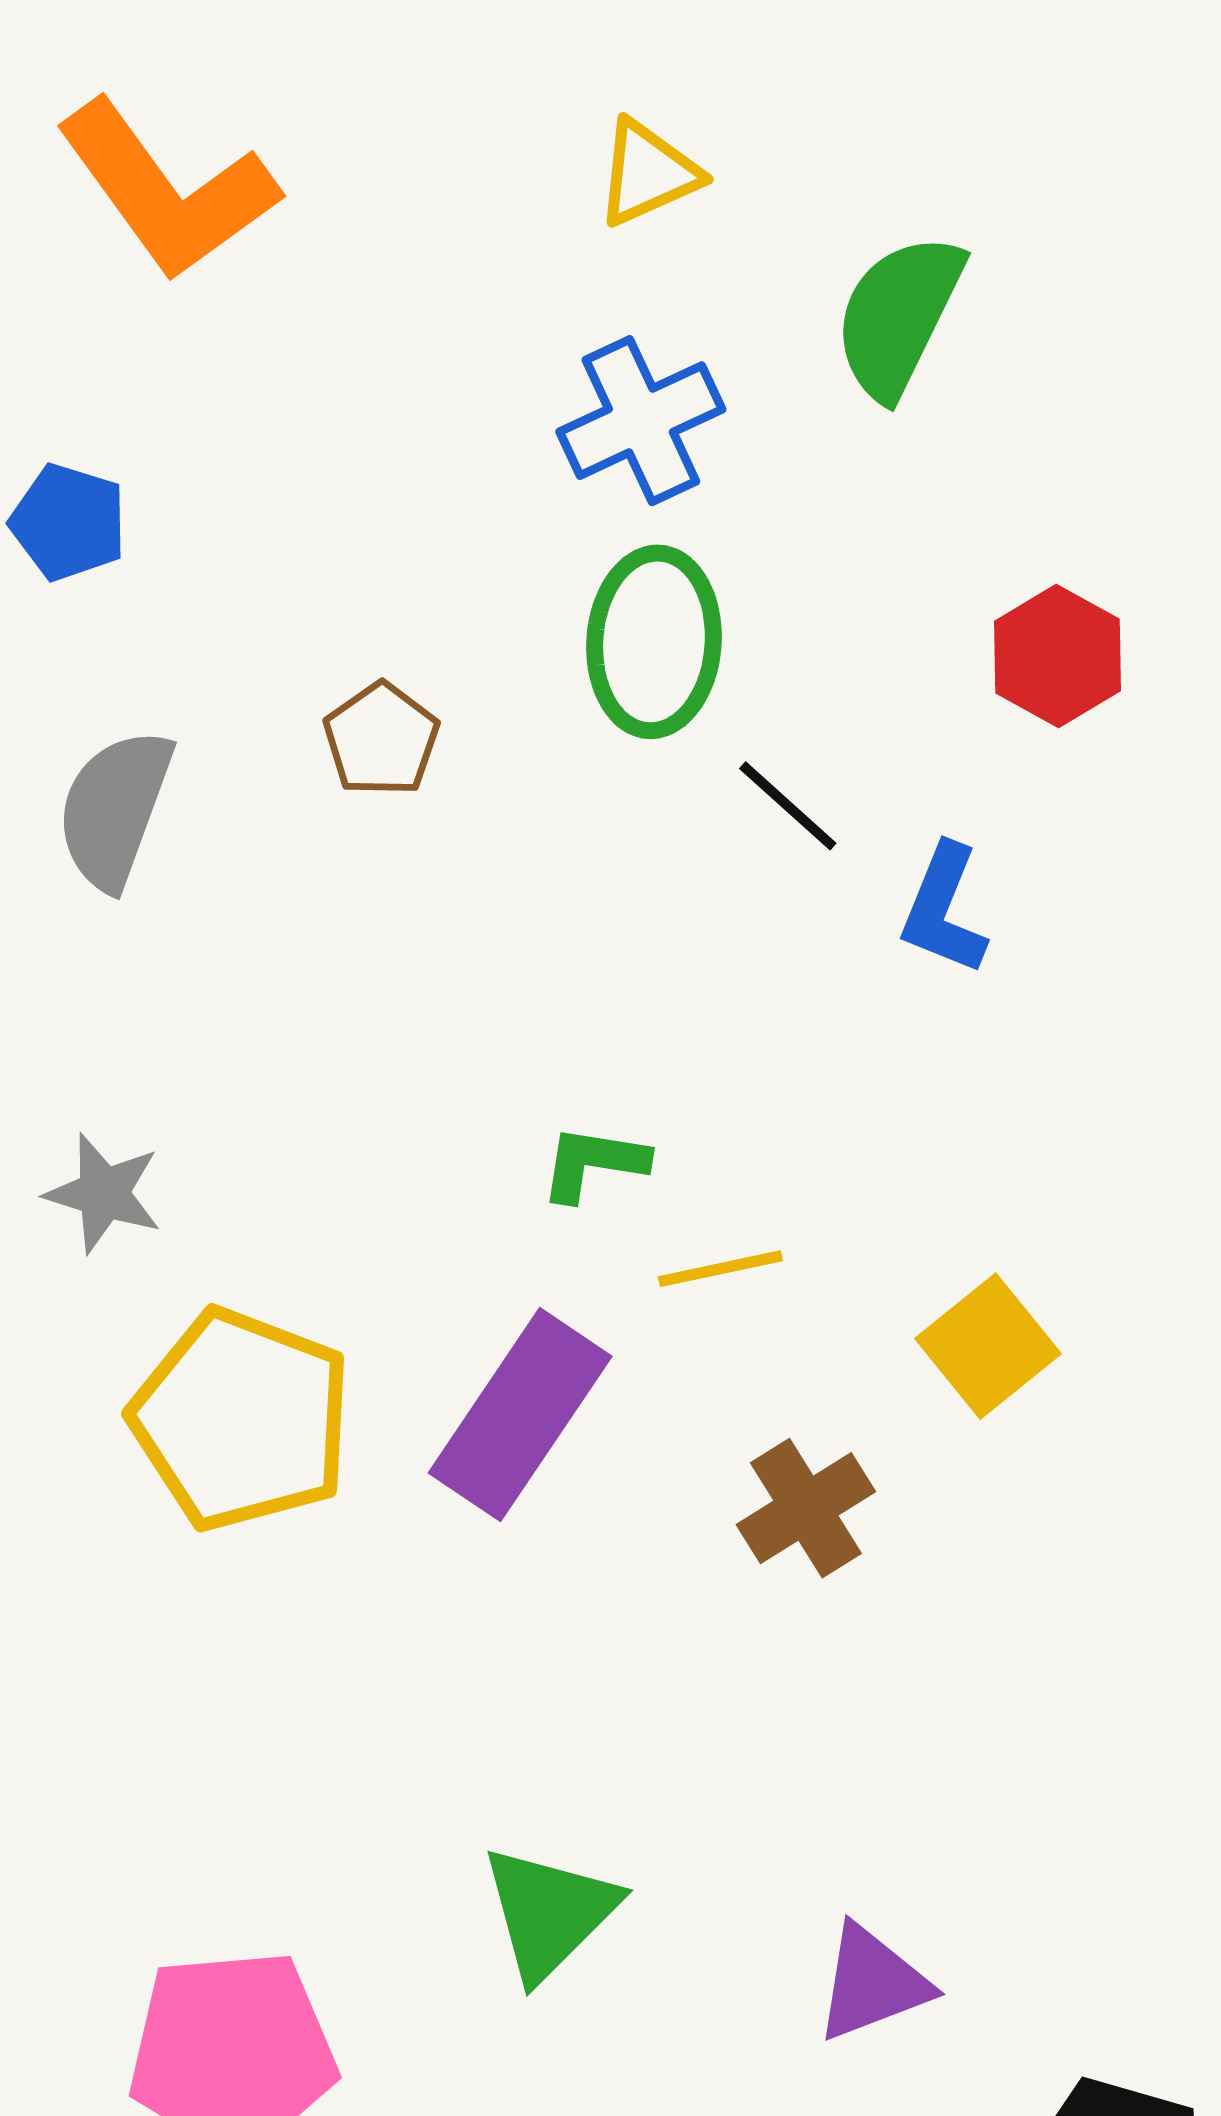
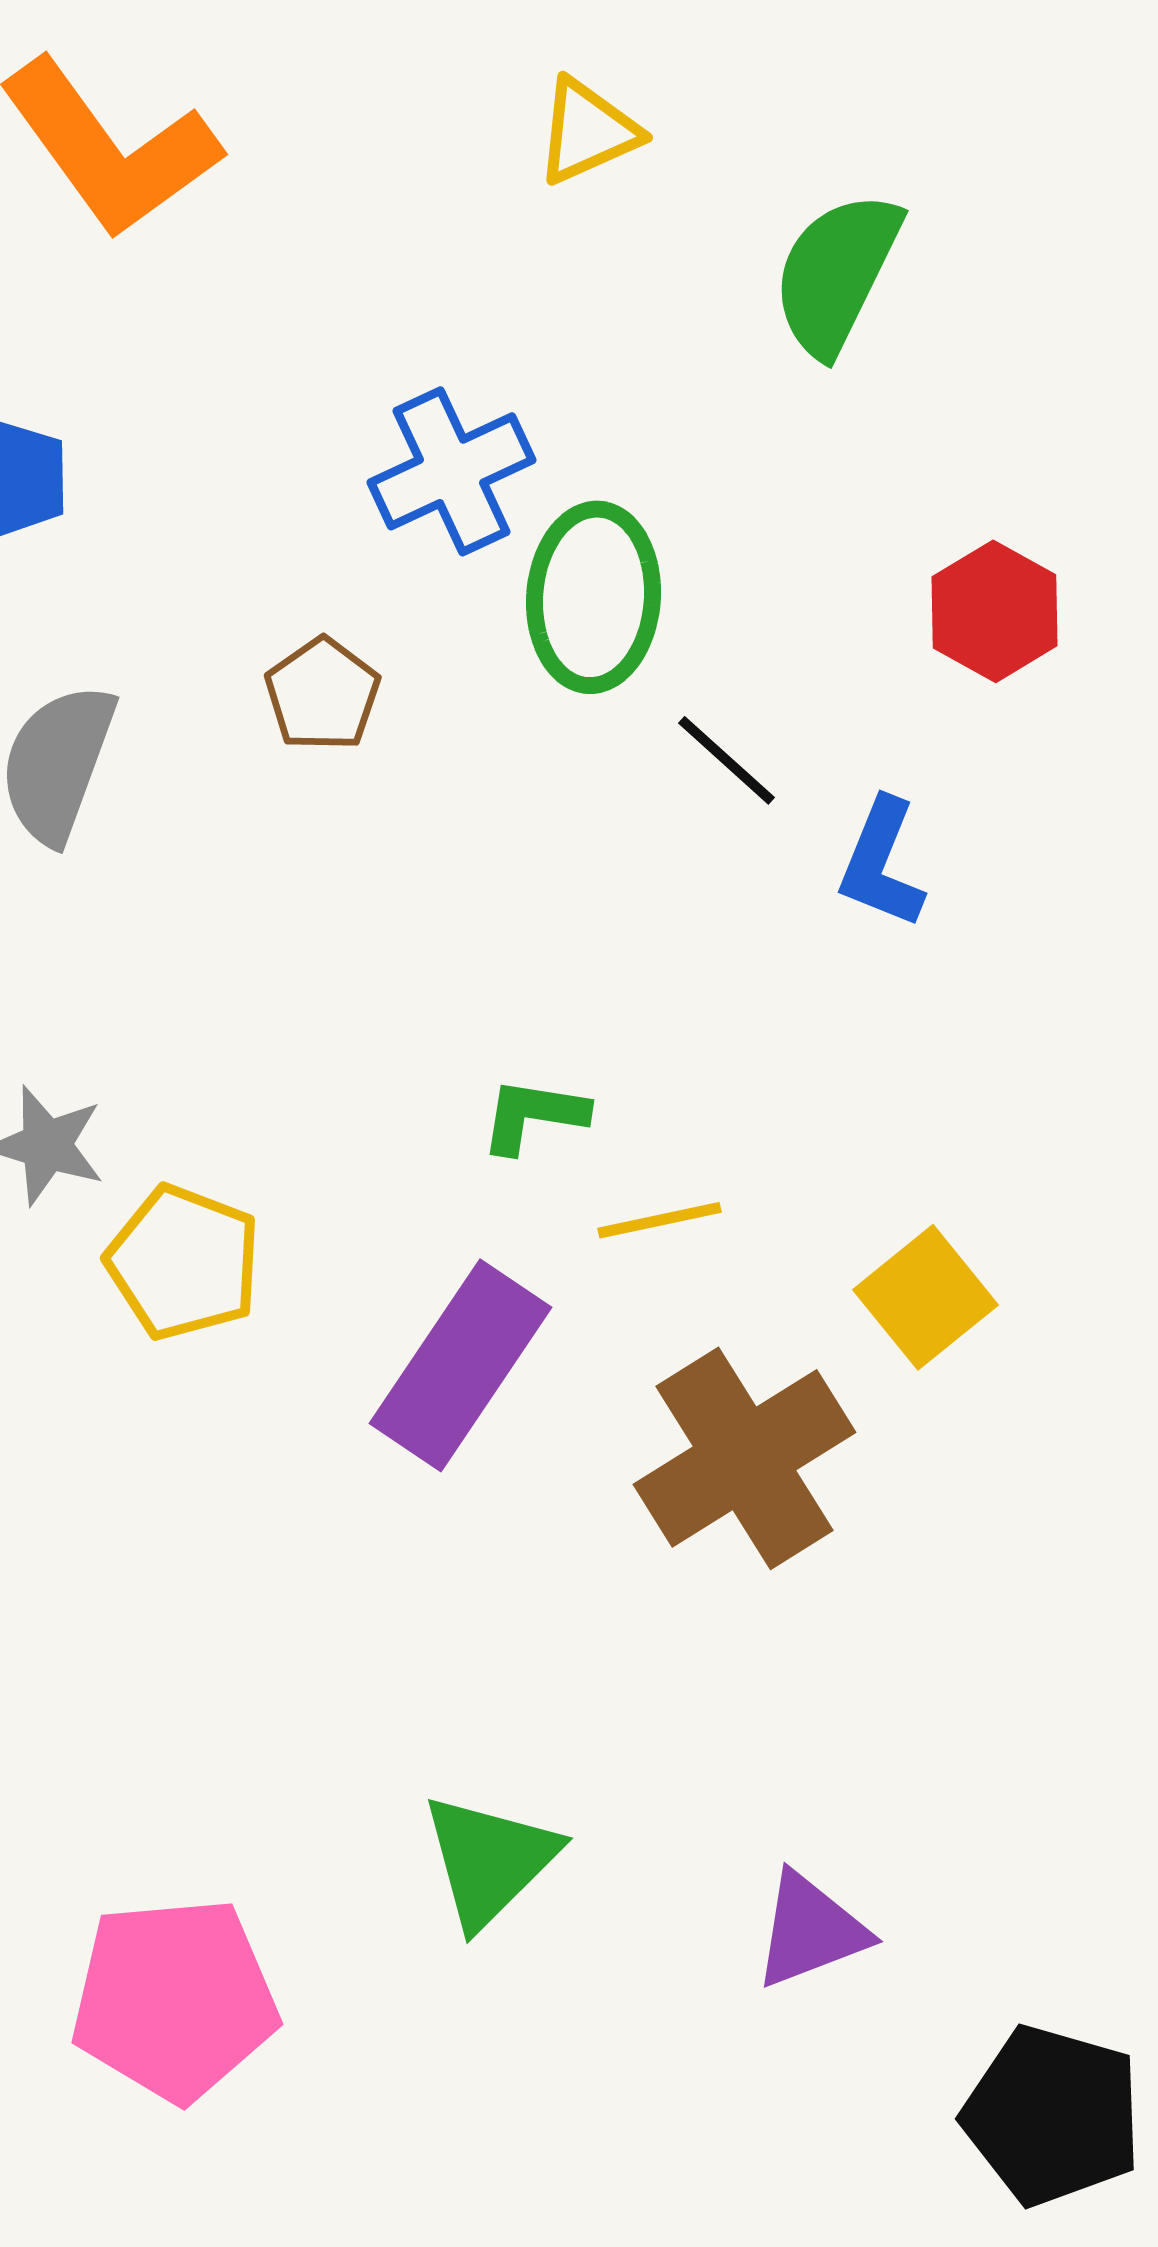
blue cross: (641, 421) -> (452, 471), moved
yellow pentagon: (241, 1420) -> (184, 1262), moved, size x0.7
brown cross: (806, 1508) -> (744, 1458), size x1.6

